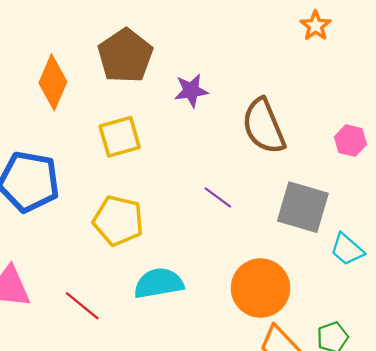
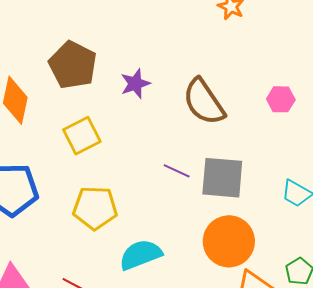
gray square: (303, 207) -> (222, 178), moved

